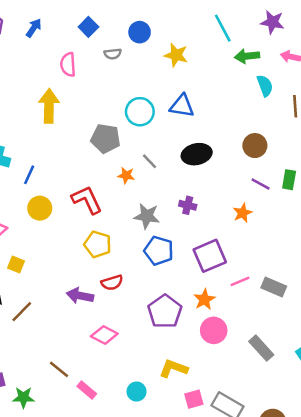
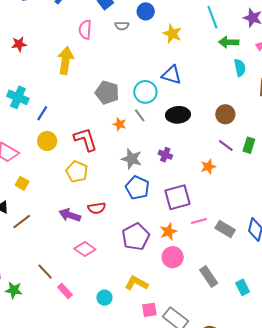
cyan circle: (140, 112) -> (145, 92), moved
yellow pentagon: (98, 244) -> (77, 172), moved

